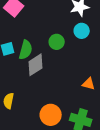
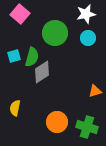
green circle: (57, 42) -> (55, 33), moved, size x1.6
orange triangle: (89, 84) -> (95, 91), turned -32

